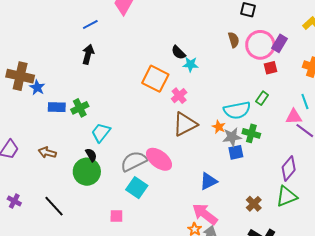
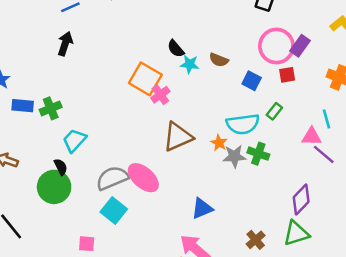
brown semicircle: (234, 40) -> (219, 60), moved, turned 126
pink cross: (179, 96) -> (160, 95), moved
blue square: (236, 152) -> (252, 81), moved, turned 35

